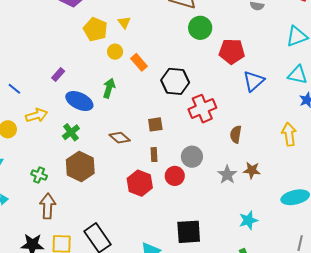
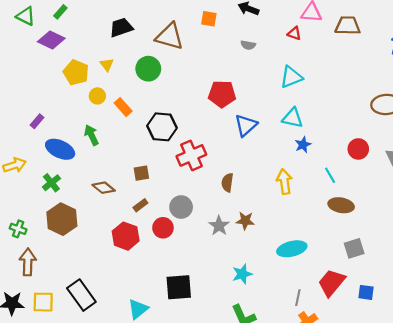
green circle: (200, 28) -> (148, 69), moved
green arrow: (109, 88) -> (91, 135), turned -42
brown rectangle: (154, 155) -> (140, 205), turned 56

